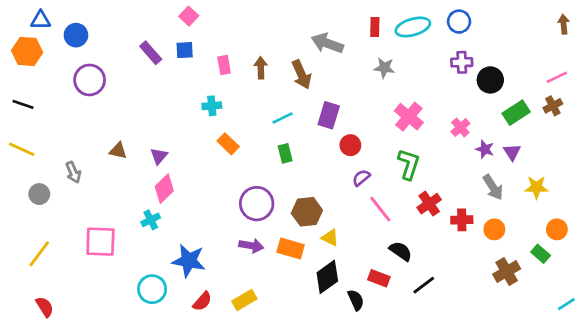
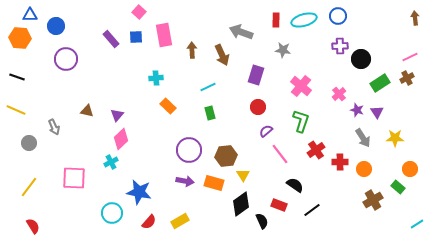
pink rectangle: (224, 65) -> (164, 35), moved, size x1.6
purple rectangle: (329, 115) -> (256, 75), moved
yellow triangle: (330, 238) -> (243, 175), turned 32

